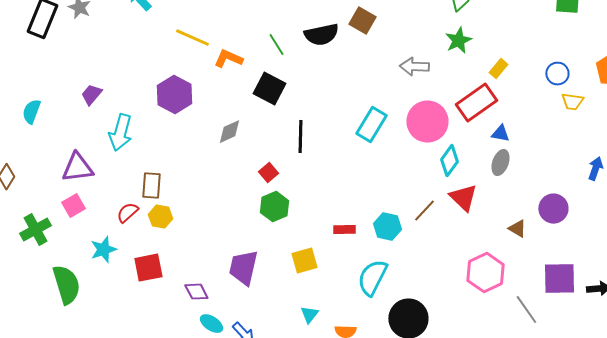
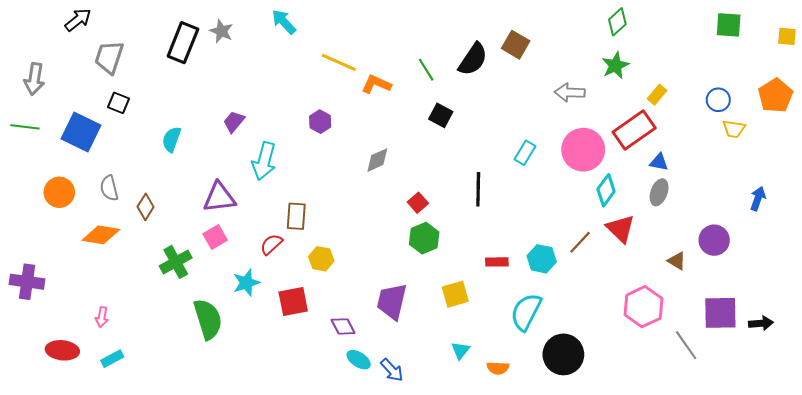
black semicircle: (321, 35) -> (473, 59), turned -44
black square: (269, 89) -> (441, 115), moved, size x0.7
purple hexagon: (174, 95) -> (320, 122), size x0.6
cyan rectangle: (371, 125) -> (525, 153), size x0.7
black line: (300, 137) -> (478, 189), moved
yellow hexagon: (160, 217) -> (321, 259), moved

